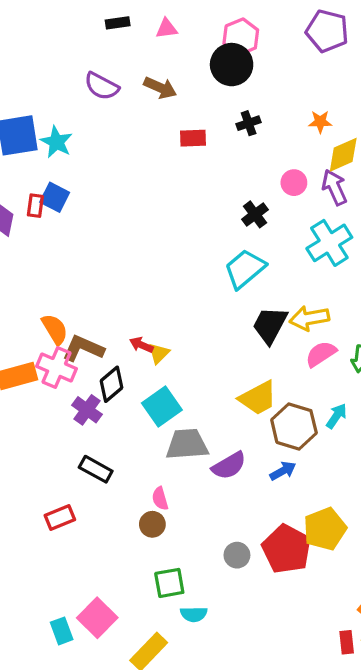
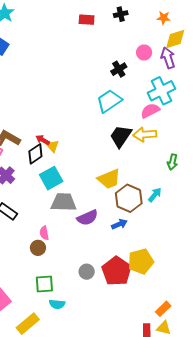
yellow triangle: (159, 353) -> (53, 146), turned -32
pink semicircle: (321, 354) -> (150, 111), moved
black diamond: (111, 384) -> (35, 154), moved

